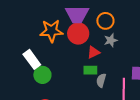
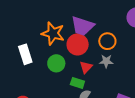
red triangle: (93, 52) -> (86, 67), turned -40
green circle: (42, 75) -> (56, 63), moved

